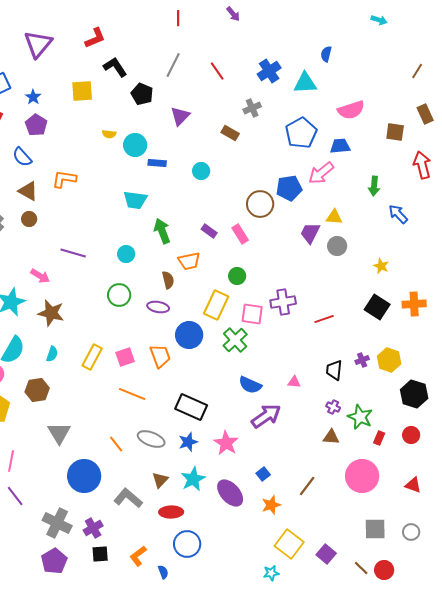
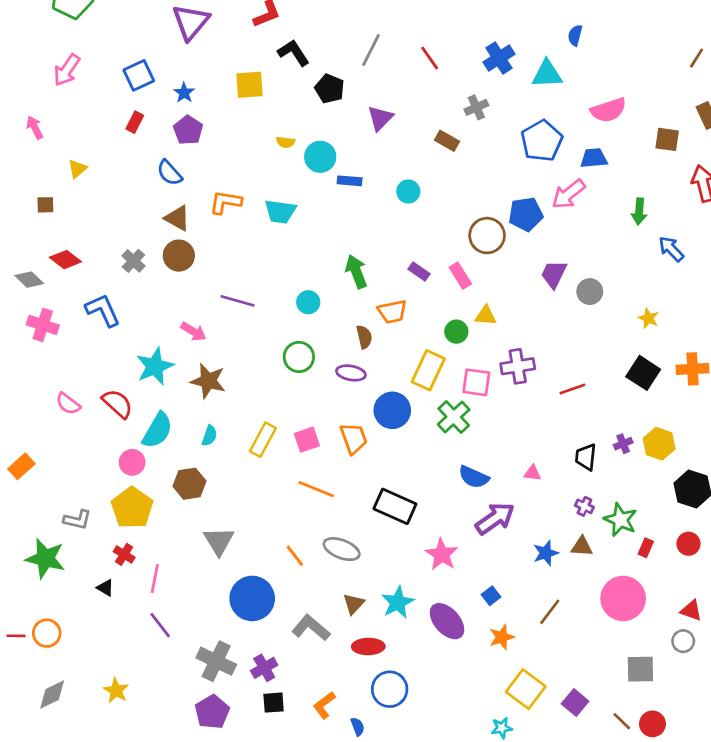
cyan trapezoid: (135, 200) -> (280, 211), moved
yellow triangle: (334, 217) -> (486, 316), moved
brown circle: (29, 219) -> (179, 256), size x1.5
blue star: (188, 442) -> (546, 553), moved
gray circle: (411, 532) -> (683, 641), moved

